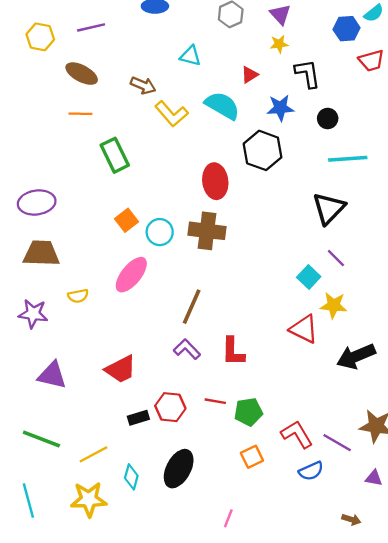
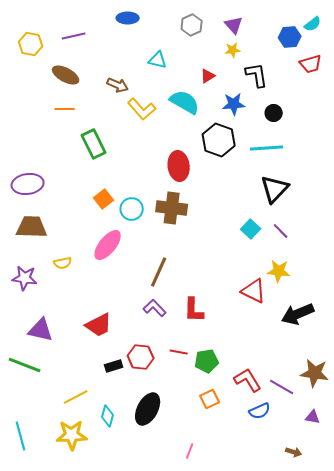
cyan line: (348, 159) -> (267, 148), moved
cyan square: (309, 277) -> (251, 229), moved
green line: (41, 439) -> (25, 365), moved

